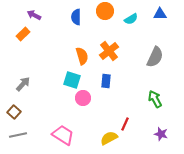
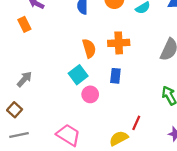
orange rectangle: (23, 34) -> (24, 24), turned -72
orange cross: (109, 51) -> (119, 43), turned 36
cyan square: (72, 80) -> (78, 75), turned 36

